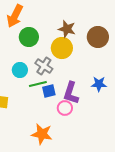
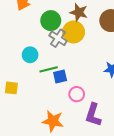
green circle: (29, 37) -> (51, 21), moved
gray cross: (44, 66) -> (58, 38), moved
purple L-shape: (71, 93) -> (93, 115), moved

